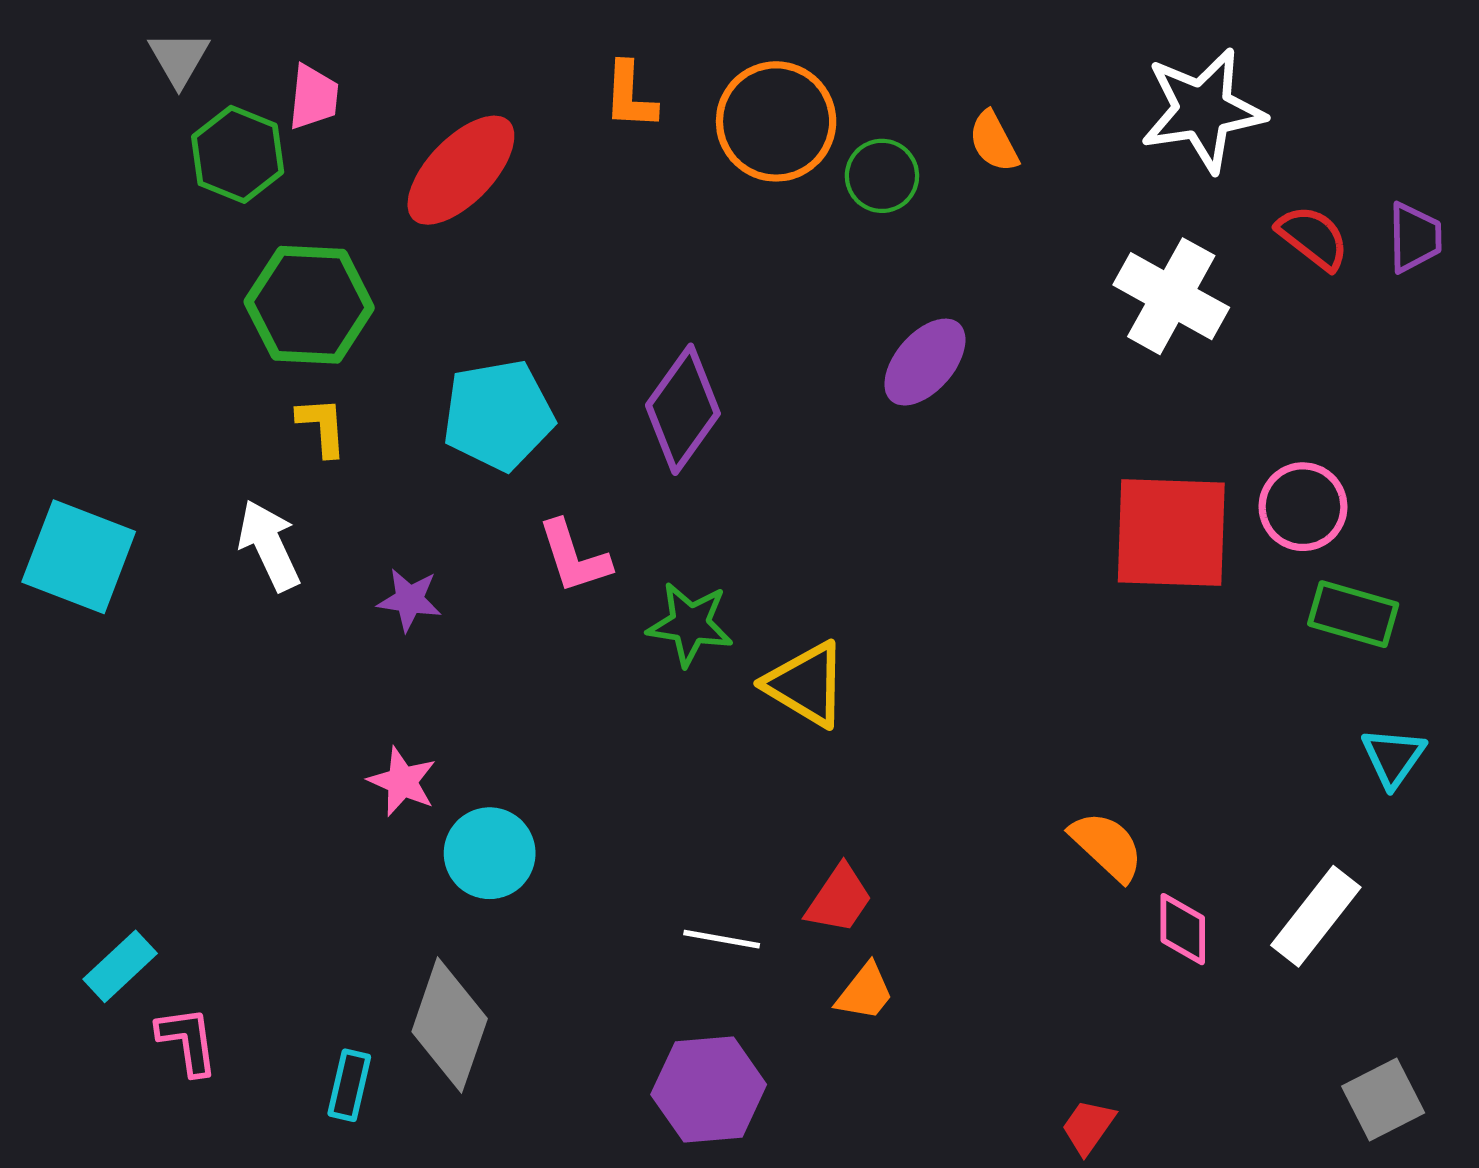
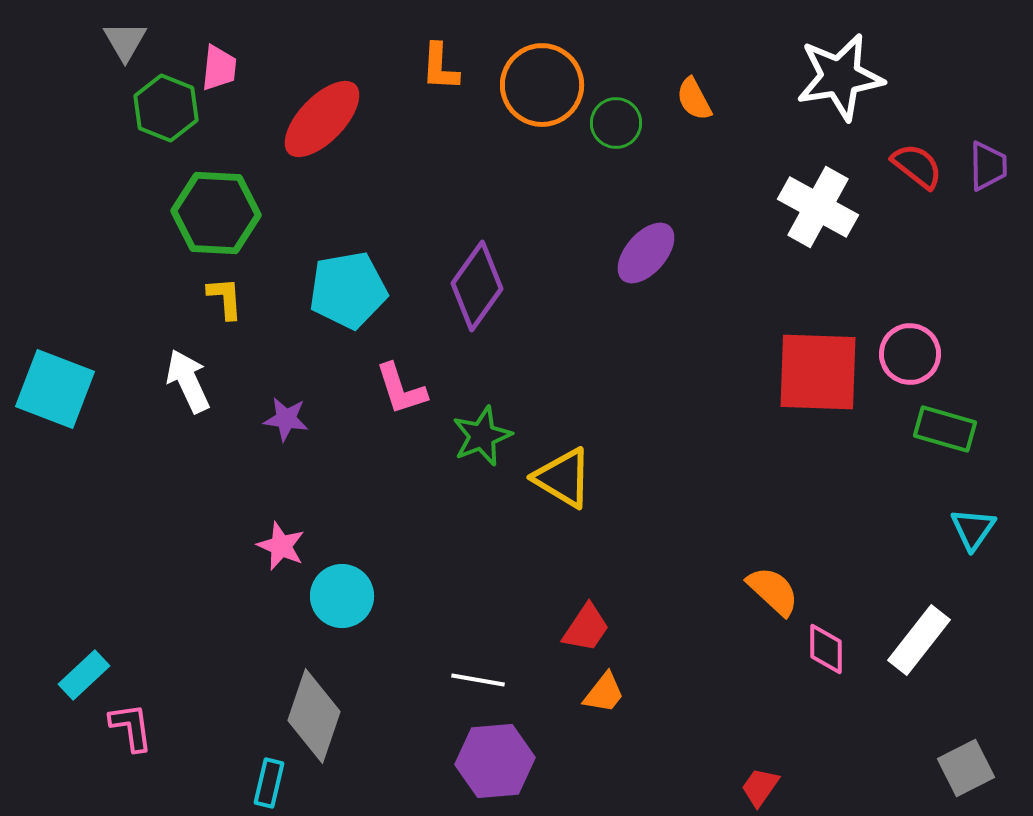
green star: (690, 624) -> (482, 436), turned -30
white line: (722, 939) -> (478, 680), moved
cyan rectangle: (349, 1085) -> (269, 783), moved

